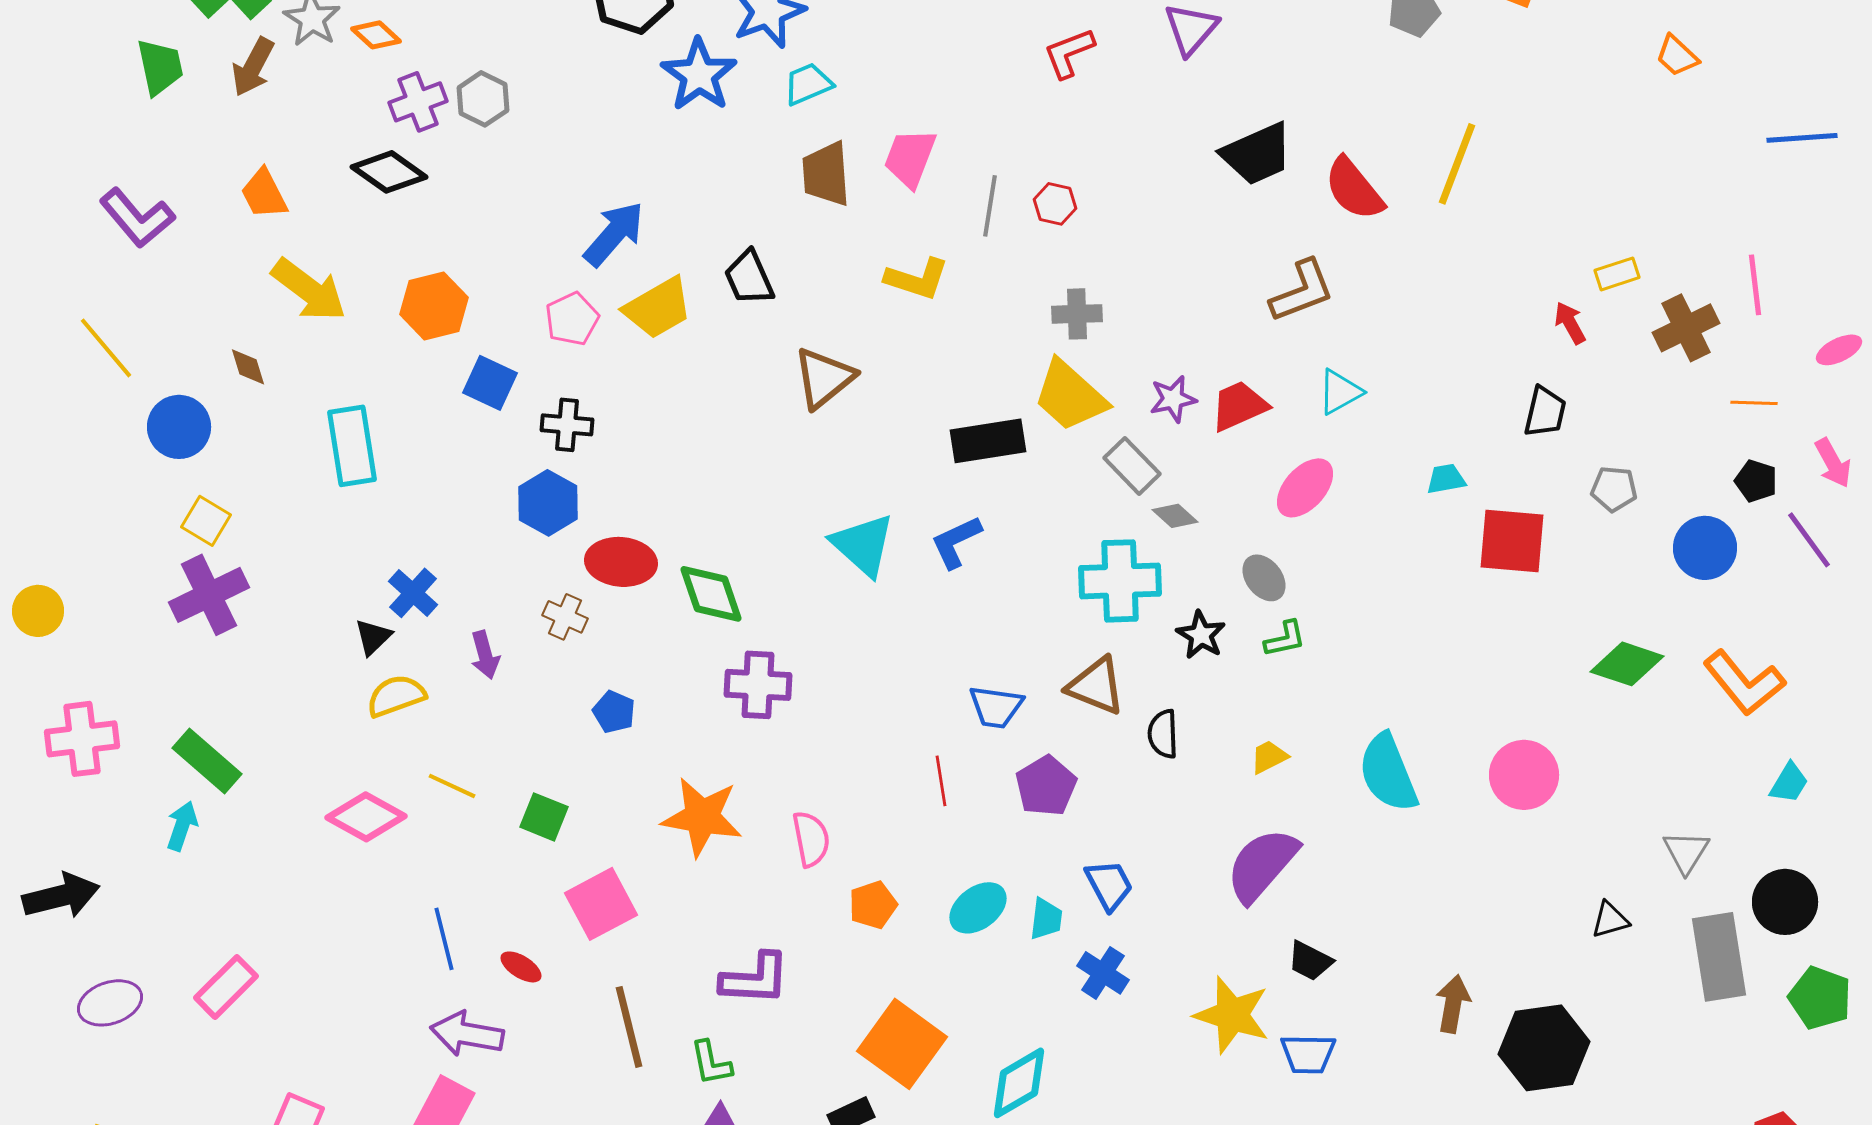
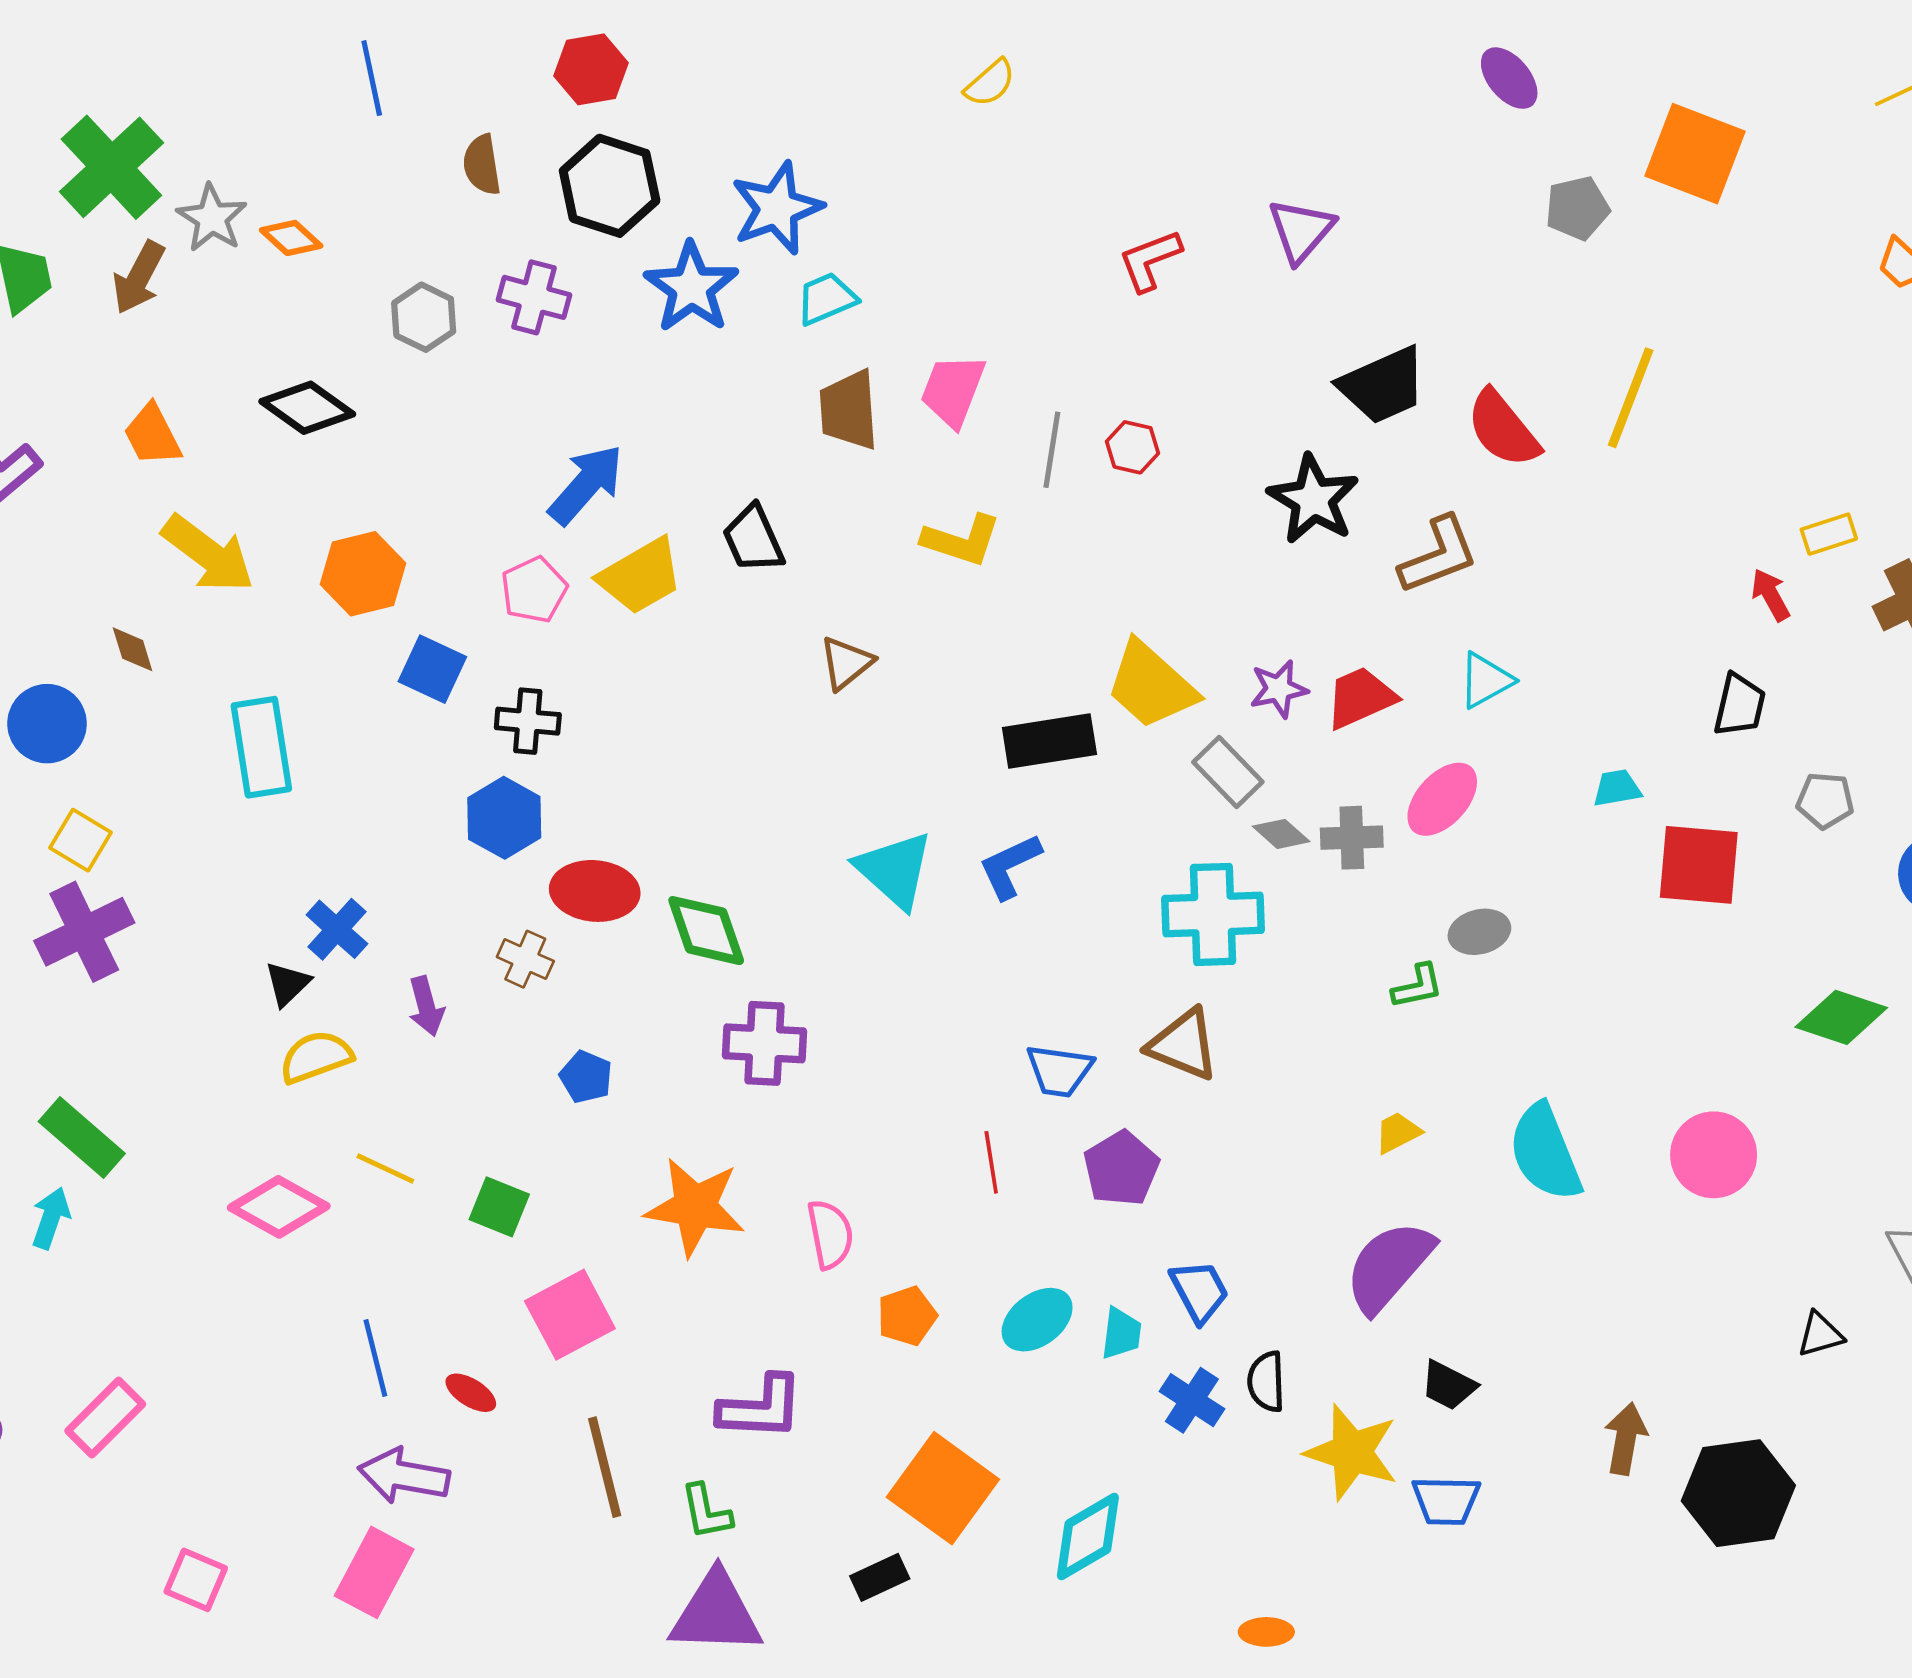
purple cross: (418, 102) -> (534, 297), moved, turned 36
gray cross: (1077, 314) -> (1352, 838), moved
brown triangle: (824, 378) -> (846, 663), size x0.7
gray ellipse: (1264, 578) -> (1479, 932), moved, turned -66
black star: (1201, 635) -> (1313, 499), moved, size x1.5
black semicircle: (1163, 734) -> (1266, 1382), moved

